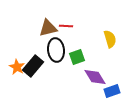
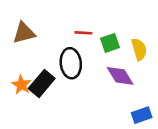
brown triangle: (48, 28) -> (24, 33), moved
green square: (77, 57) -> (110, 43), moved
purple diamond: (95, 77) -> (120, 76), moved

